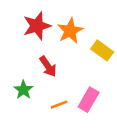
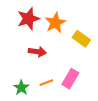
red arrow: (48, 66) -> (37, 52), turned -48
green star: (23, 90) -> (21, 88), moved

